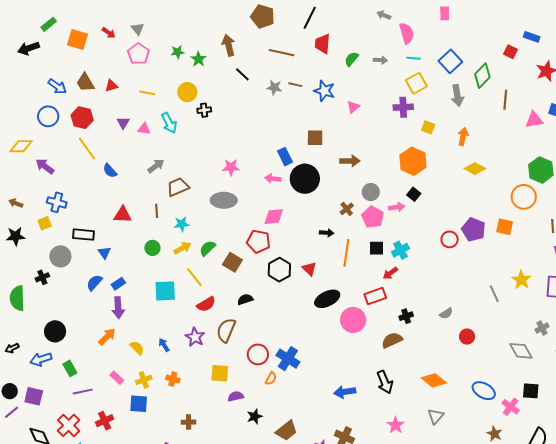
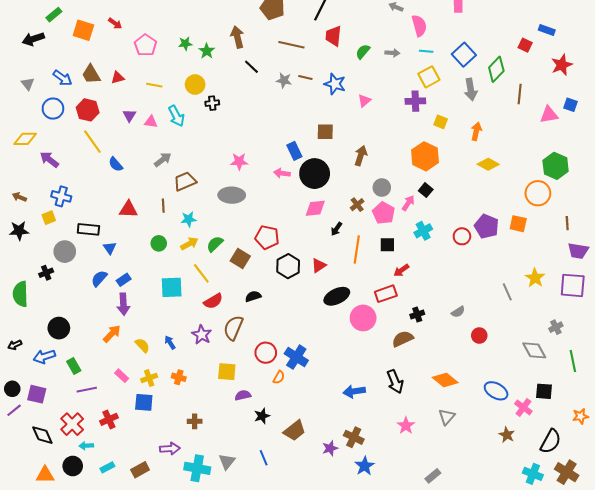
gray triangle: (138, 29) -> (28, 84), moved
brown arrow: (350, 161) -> (361, 156), turned -72
pink arrow: (397, 207) -> (408, 203), turned -49
pink diamond: (274, 217) -> (315, 208), moved
black arrow: (327, 233) -> (336, 229), turned 120
cyan cross: (400, 250) -> (423, 231), moved
red triangle: (309, 269) -> (319, 265), turned 42

